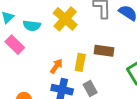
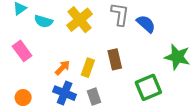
pink rectangle: (15, 45) -> (22, 51), moved
brown rectangle: (104, 51) -> (115, 59), turned 60

